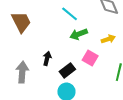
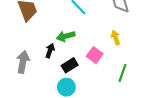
green arrow: (79, 34) -> (66, 36), moved
yellow arrow: (108, 39) -> (116, 38), turned -96

